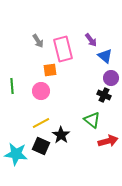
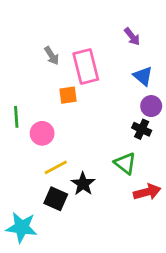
purple arrow: (91, 40) -> (132, 37), moved
pink circle: (41, 91) -> (42, 133), moved
cyan star: (16, 154) -> (22, 227), moved

